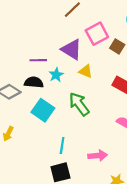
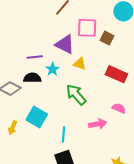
pink square: (97, 34) -> (87, 28), turned 35
cyan square: (43, 110) -> (37, 117), moved
pink arrow: (98, 156) -> (98, 124), moved

